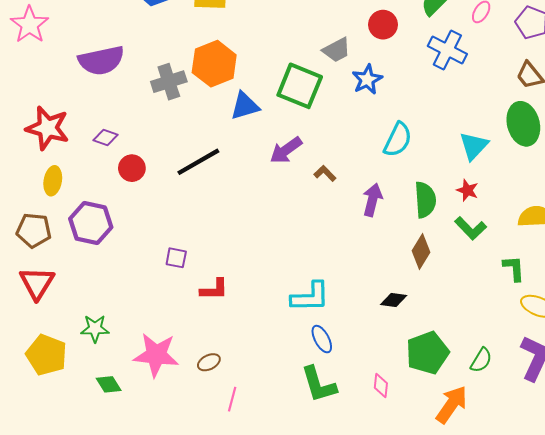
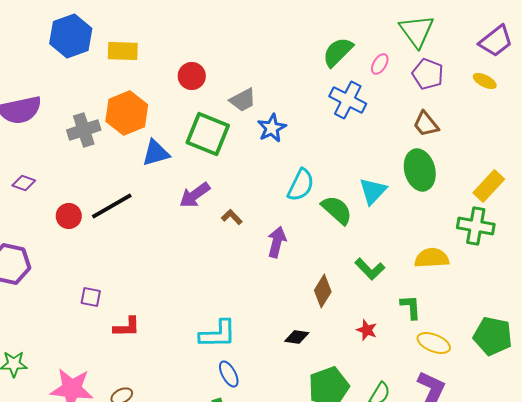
red circle: (383, 25) -> (192, 76), moved
red circle: (132, 168) -> (69, 216), moved
red star: (467, 190) -> (367, 330), moved
green semicircle: (425, 200) -> (337, 210), moved, turned -44

